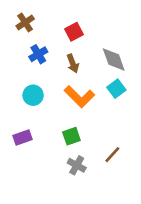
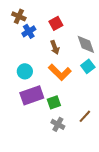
brown cross: (25, 22) -> (19, 16), turned -32
blue cross: (38, 54) -> (29, 31), moved
purple rectangle: (22, 138) -> (32, 95), moved, size x1.6

